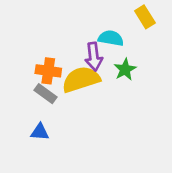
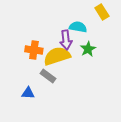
gray rectangle: (45, 94) -> (48, 76), moved

